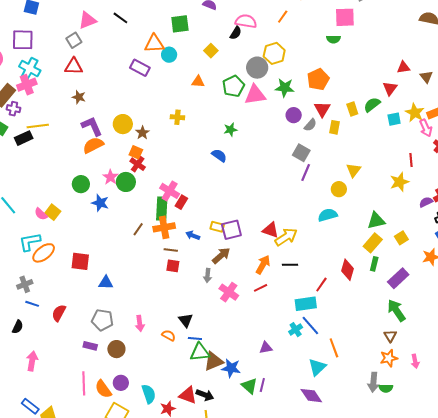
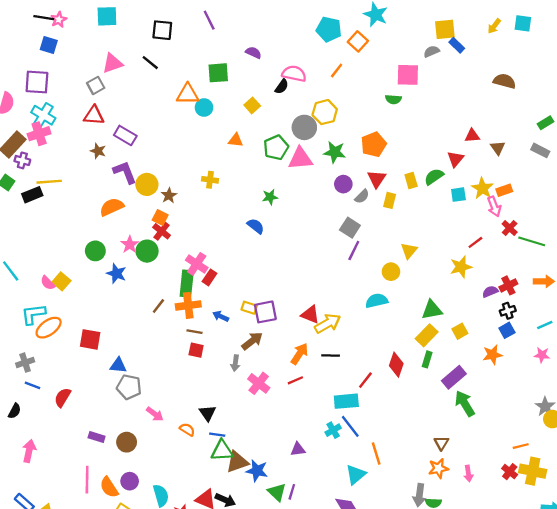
purple rectangle: (140, 68) -> (125, 135), moved
purple L-shape: (92, 126) -> (125, 172), moved
red line: (411, 160) -> (475, 242), turned 56
green arrow: (396, 310) -> (465, 403), moved
gray pentagon: (102, 320) -> (129, 387), moved
pink arrow: (140, 323) -> (155, 414), turned -49

